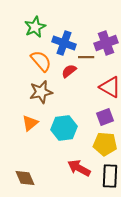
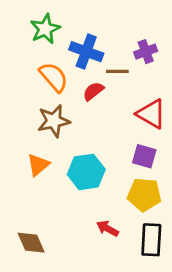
purple cross: (106, 43) -> (146, 52), size x0.7
purple square: (105, 117) -> (144, 156), turned 36
red arrow: (79, 168) -> (107, 229), size x0.7

